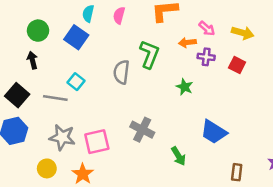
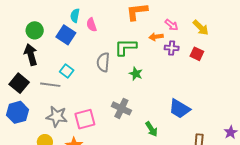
pink semicircle: (119, 15) -> (91, 25), moved, turned -32
yellow arrow: (243, 33) -> (201, 28), turned 30
green L-shape: (149, 54) -> (126, 47), turned -110
black arrow: (32, 60) -> (31, 55), size x1.5
green star: (185, 87) -> (136, 74), moved

